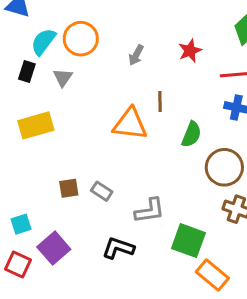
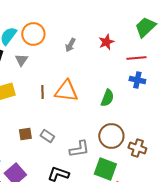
brown line: (160, 101) -> (42, 92), moved
brown circle: (224, 167) -> (111, 136), moved

